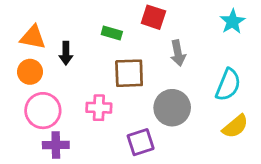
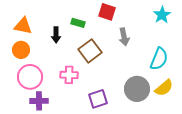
black arrow: (66, 53) -> (56, 35), moved
brown square: (129, 73) -> (90, 51), turned -35
gray circle: (172, 108) -> (137, 89), moved

